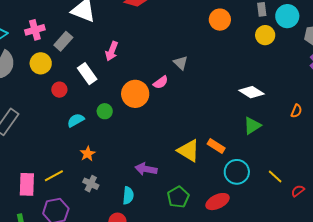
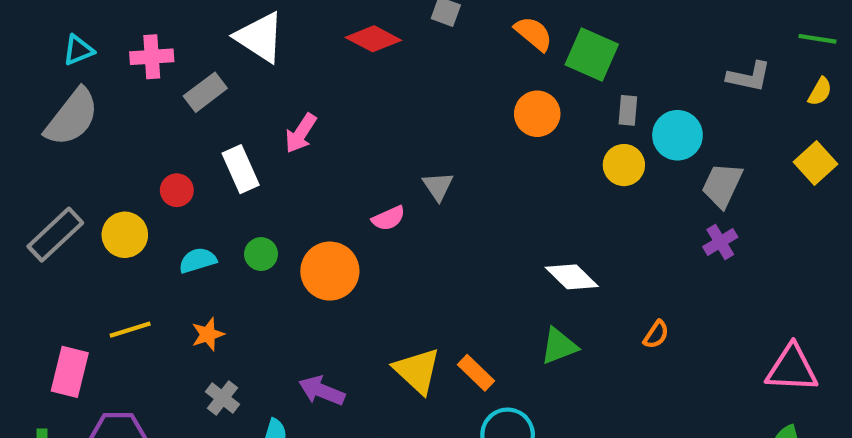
yellow circle: (41, 63) -> (125, 235), moved
orange circle: (135, 94) -> (330, 271), moved
yellow line: (54, 176) -> (130, 330), moved
gray cross: (91, 184) -> (223, 398), moved

